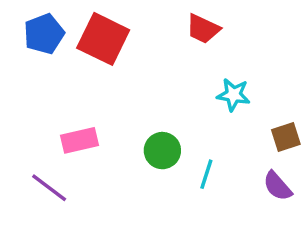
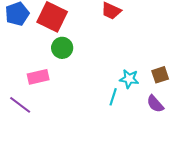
cyan star: (233, 95) -> (129, 79), moved
green circle: (162, 151) -> (62, 48), moved

